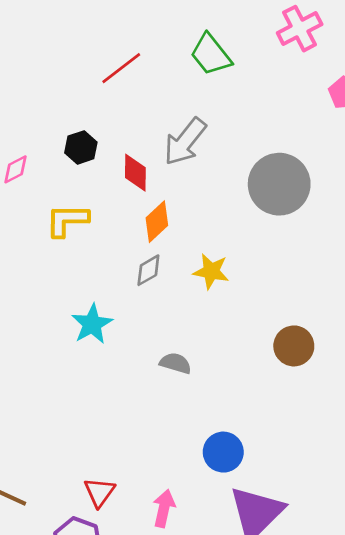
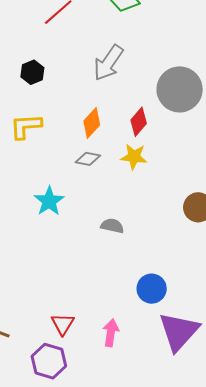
red diamond: (135, 173) -> (139, 122), moved, turned 44
gray diamond: (148, 270) -> (88, 159), turned 45

